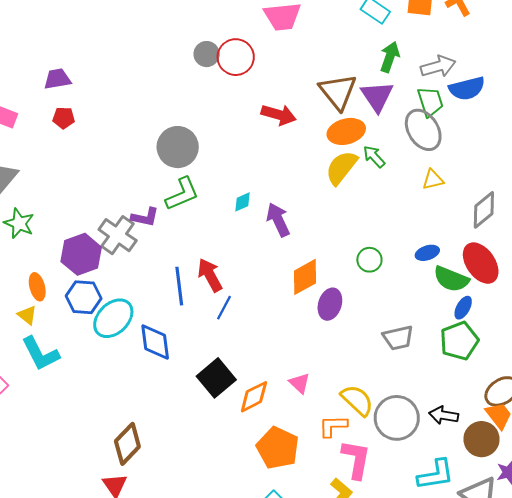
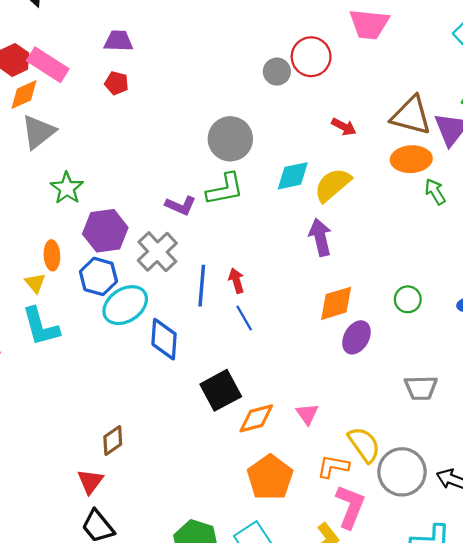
gray circle: (207, 54) -> (277, 72), moved
brown triangle: (338, 92) -> (411, 115), turned -48
red arrow: (279, 115) -> (344, 127), size x0.7
yellow semicircle: (341, 168) -> (333, 185), moved
cyan diamond: (243, 202) -> (293, 176), moved, size x1.6
green star: (19, 223) -> (67, 188), moved
gray cross: (118, 235) -> (157, 252), moved
red arrow: (210, 275) -> (236, 281), size x0.7
blue line: (224, 308) -> (244, 318), turned -70
brown diamond: (127, 444) -> (113, 440), size x0.7

